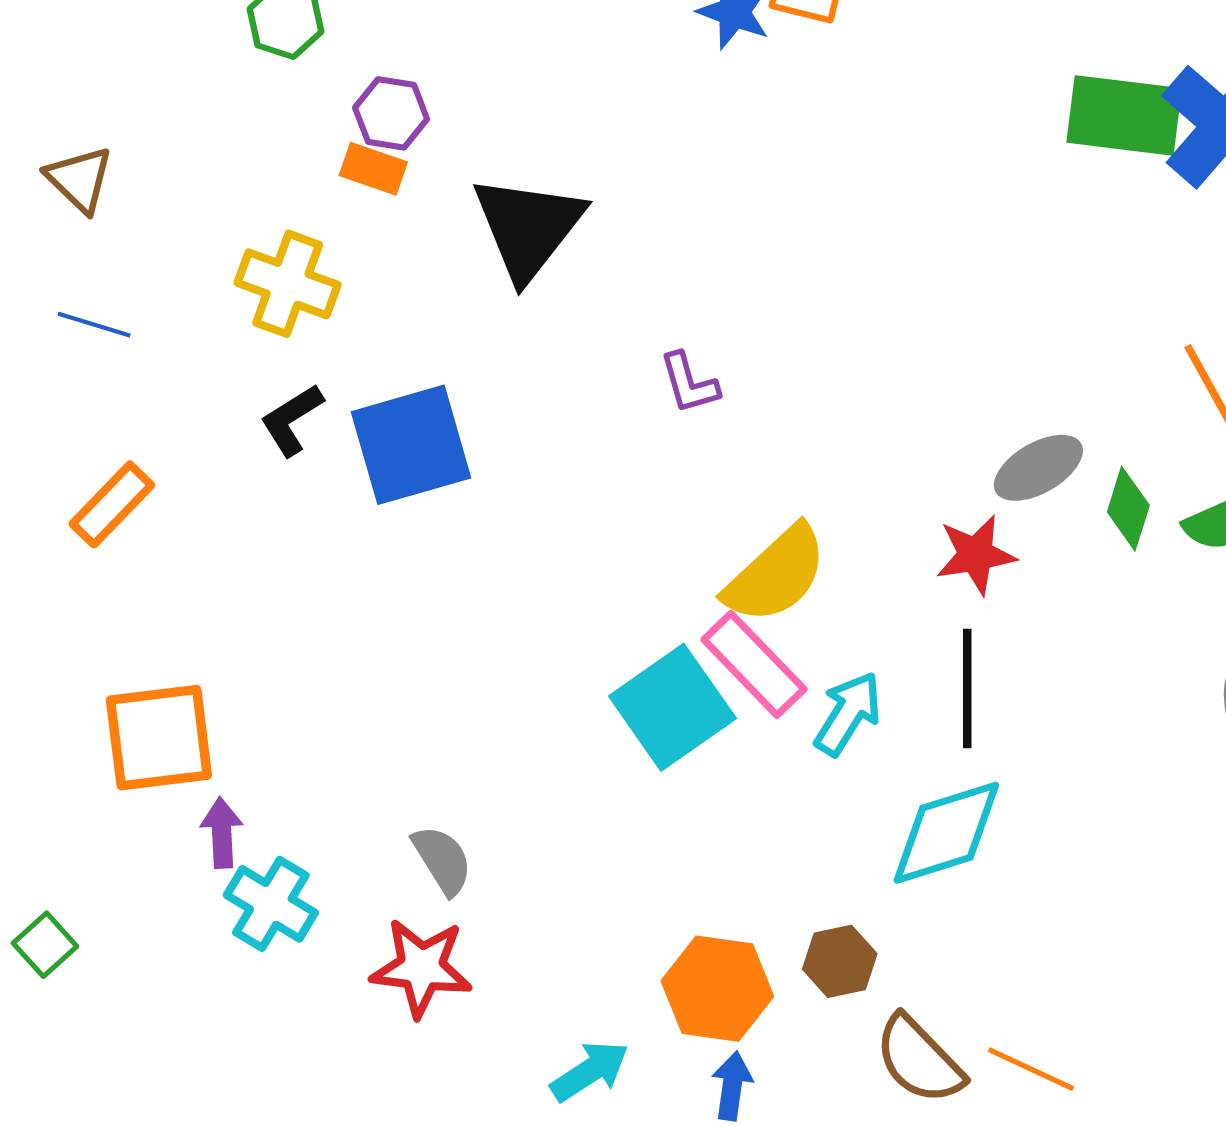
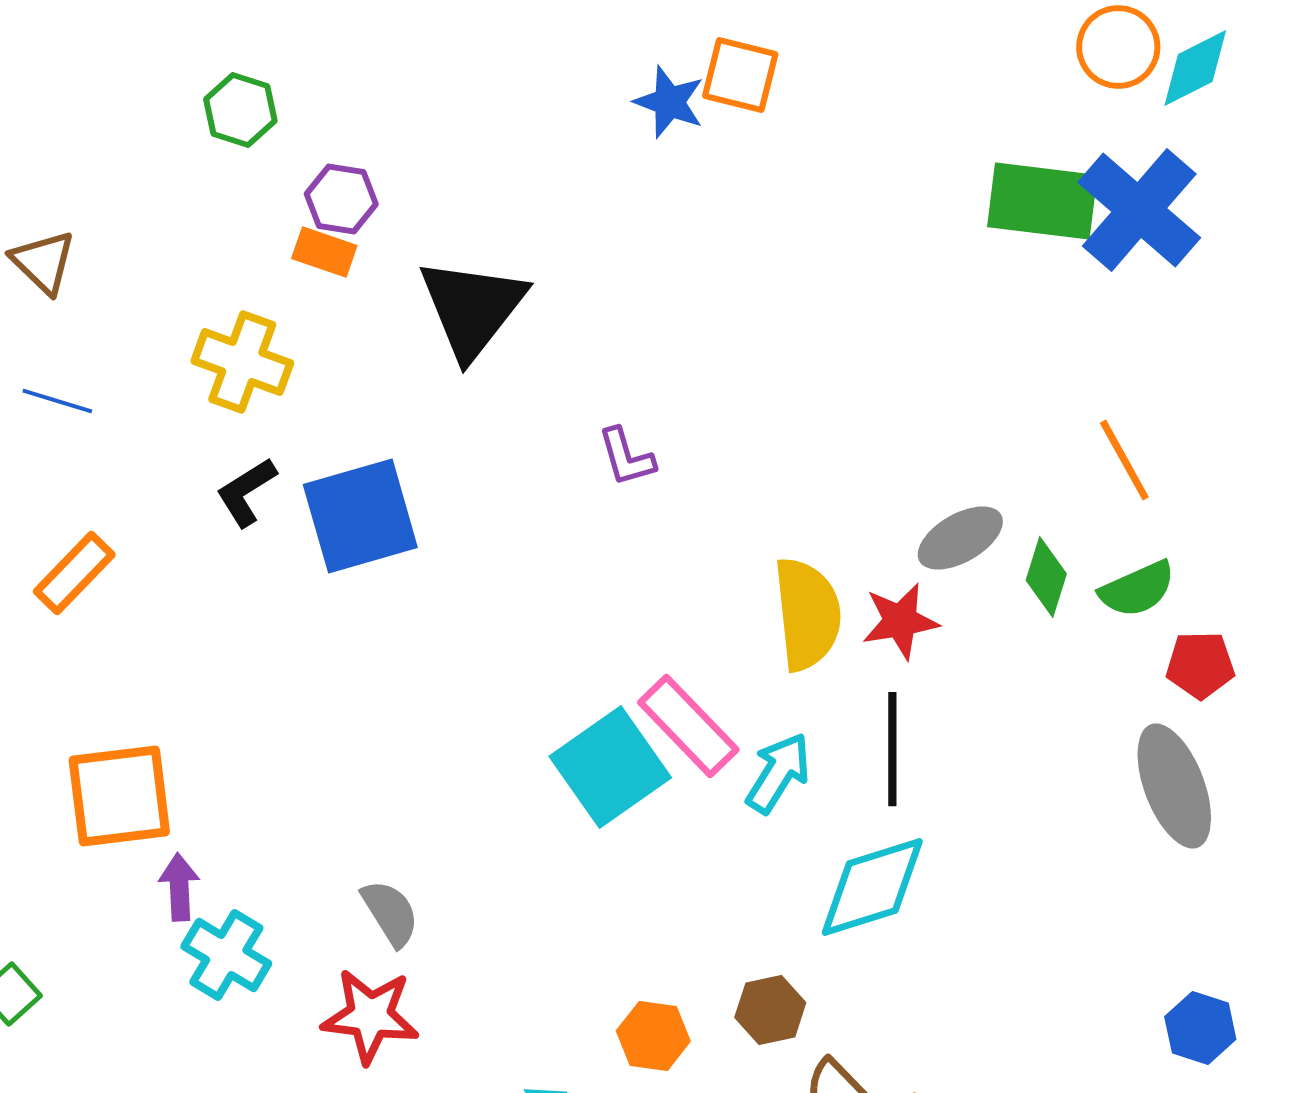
yellow semicircle: (776, 575) -> (807, 614), moved, turned -53
orange hexagon: (717, 989) -> (653, 1036), size x0.7

